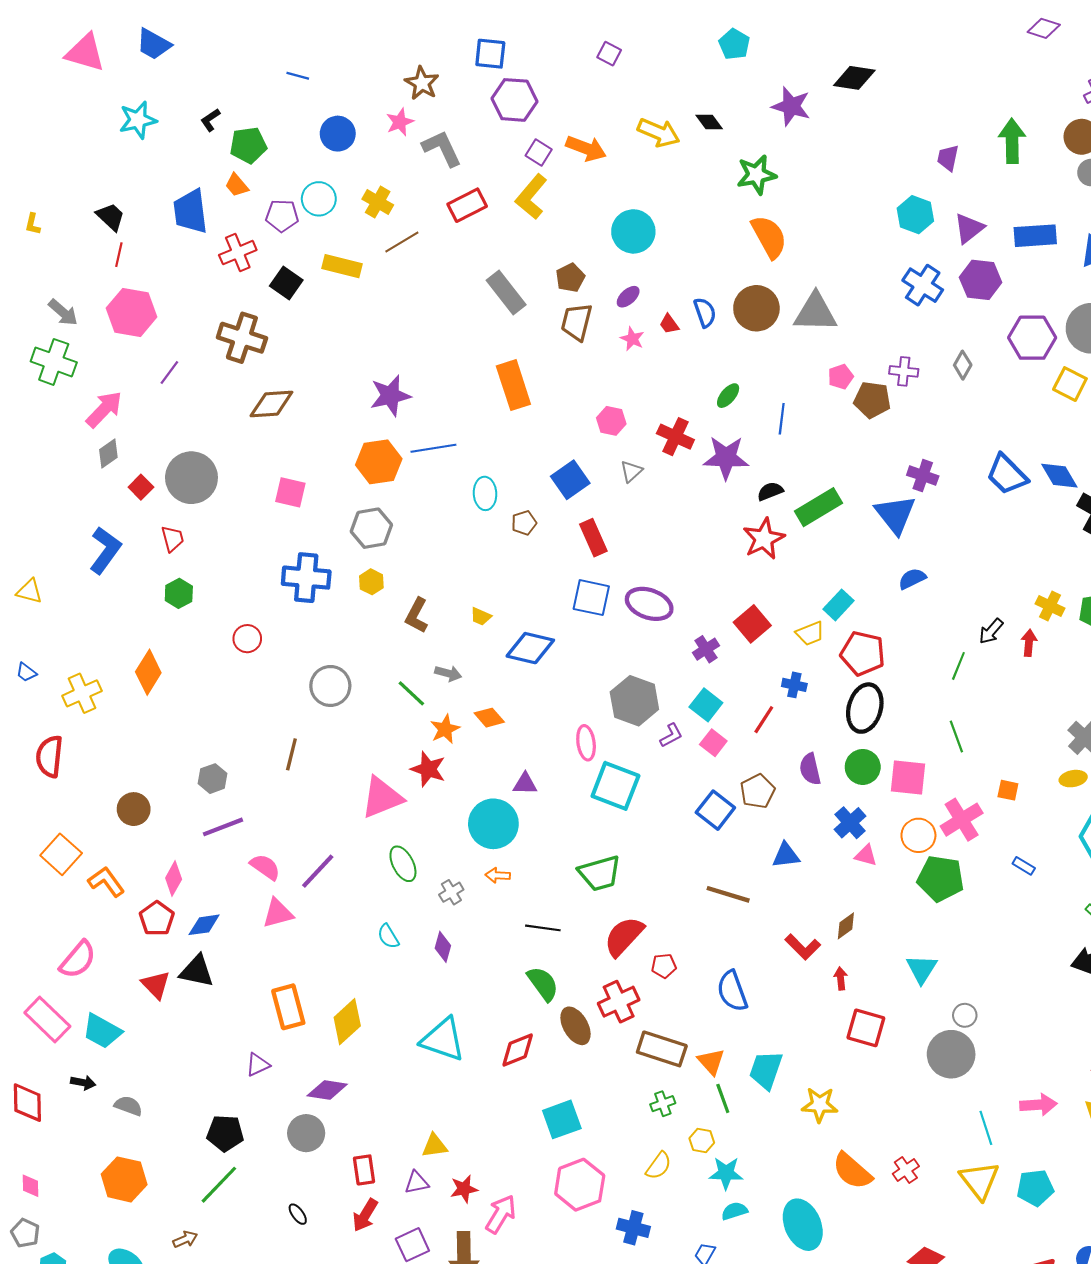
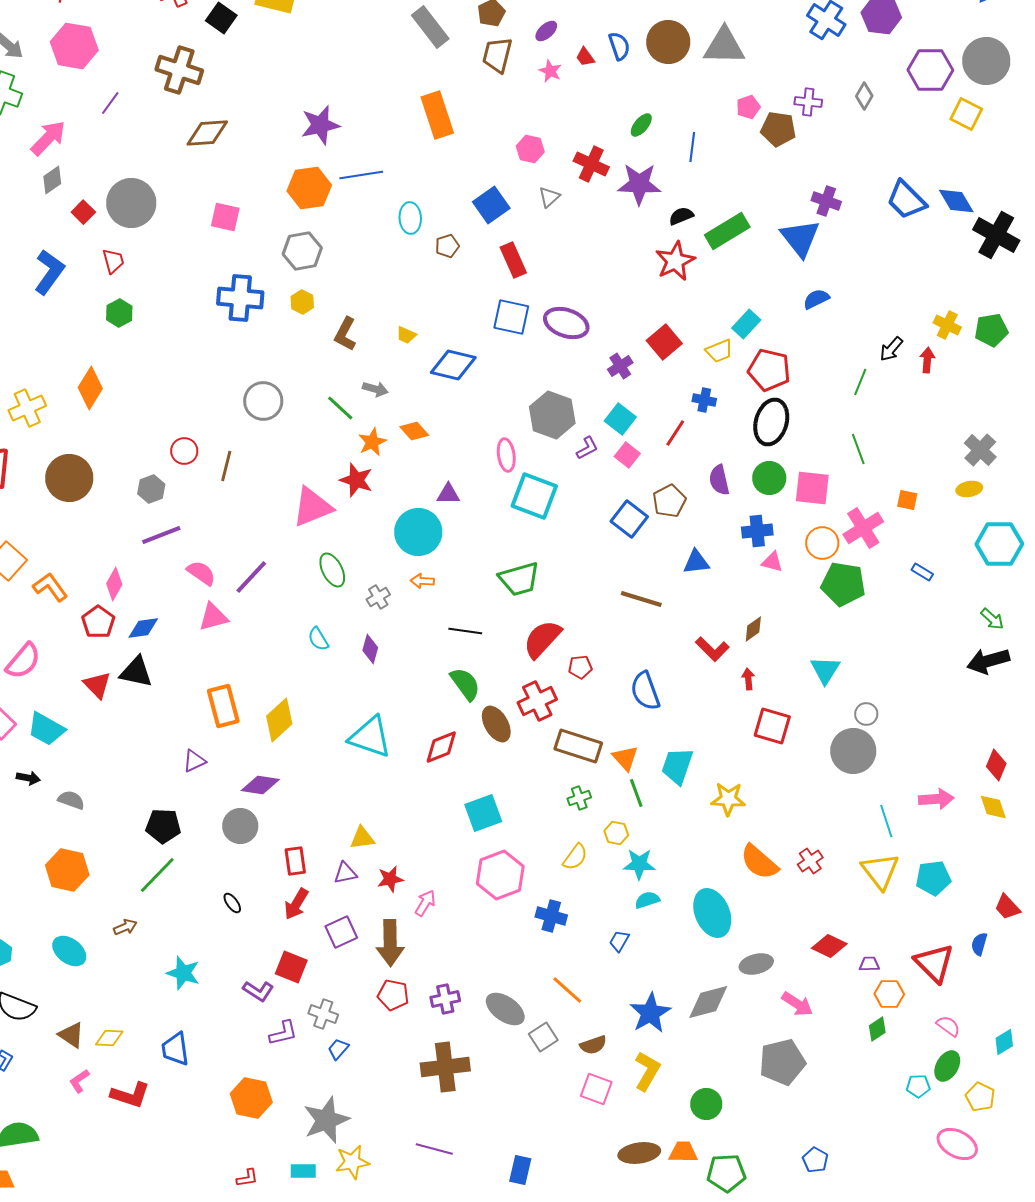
red circle: (247, 639) -> (184, 451), moved
brown circle: (134, 809) -> (69, 478), moved, size x1.5
blue cross: (850, 823) -> (757, 531), turned 36
pink arrow: (501, 1214) -> (425, 903), size x0.7

